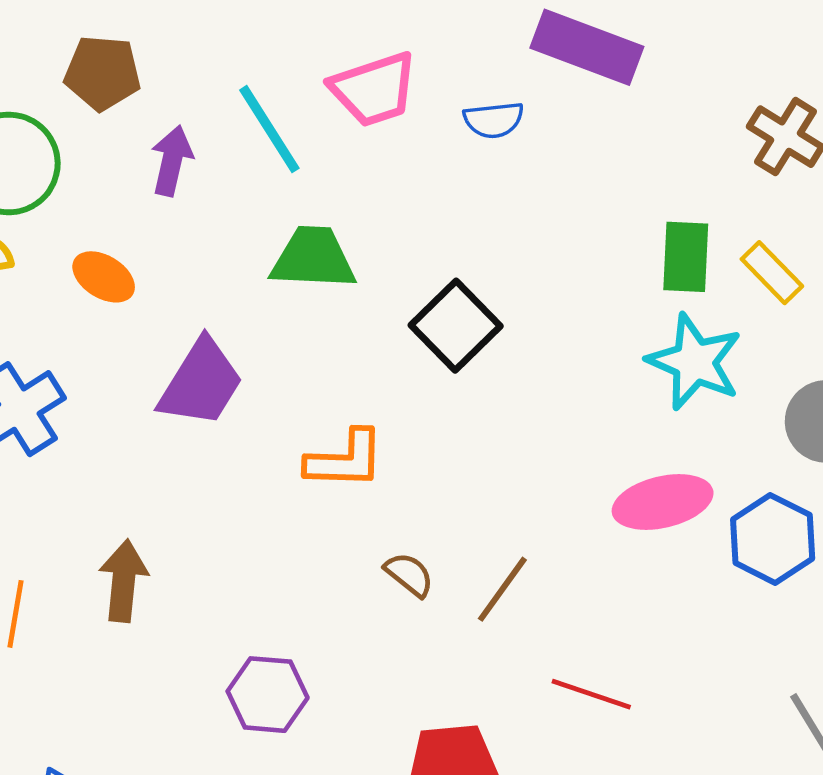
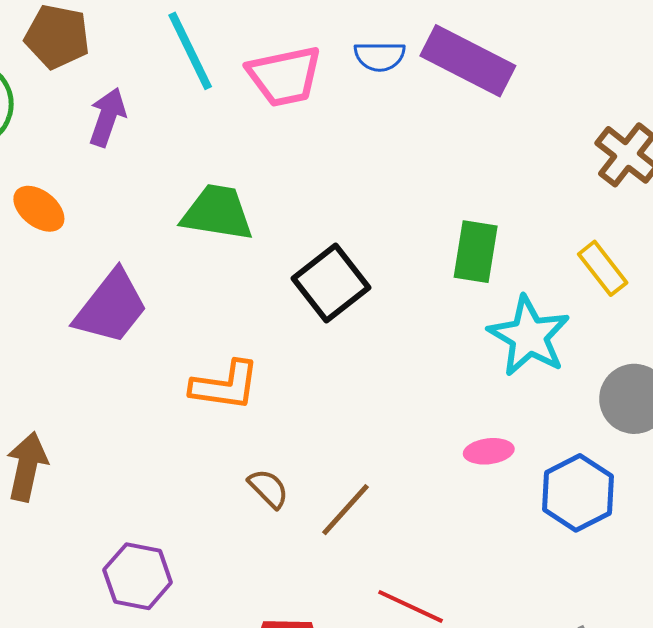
blue semicircle: (494, 120) -> (380, 56), moved
cyan line: (269, 129) -> (190, 51), moved
green rectangle: (686, 257) -> (476, 252), moved
pink ellipse: (663, 502) -> (489, 451), size x0.6

